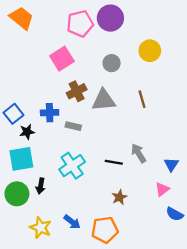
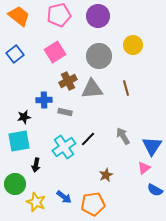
pink pentagon: (80, 24) -> (59, 15), moved
gray circle: (112, 63) -> (99, 56), size x1.6
blue square: (14, 114) -> (15, 54), moved
black line: (114, 162) -> (88, 139), moved, turned -56
blue triangle: (171, 164) -> (152, 146), size x1.5
green circle: (17, 194) -> (15, 184), moved

